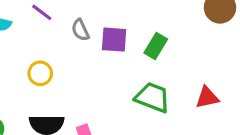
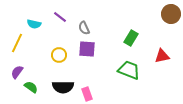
purple square: (114, 40) -> (87, 49), moved
red triangle: (207, 97) -> (162, 56), moved

